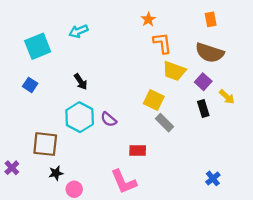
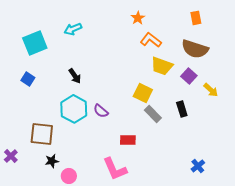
orange L-shape: (162, 43) -> (151, 40), turned -45
black rectangle: (203, 109) -> (182, 109), moved

